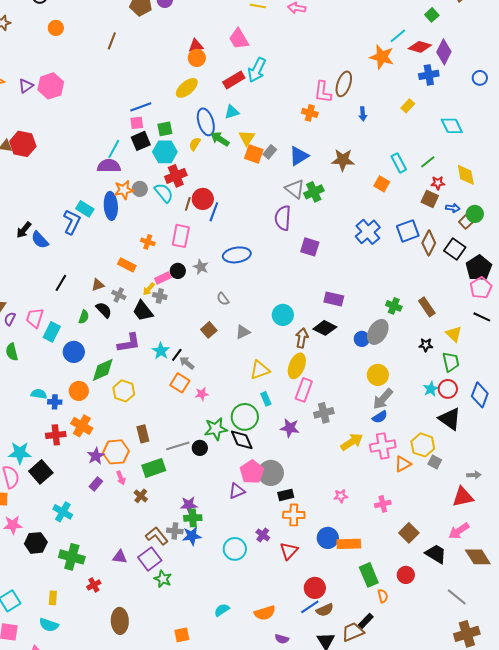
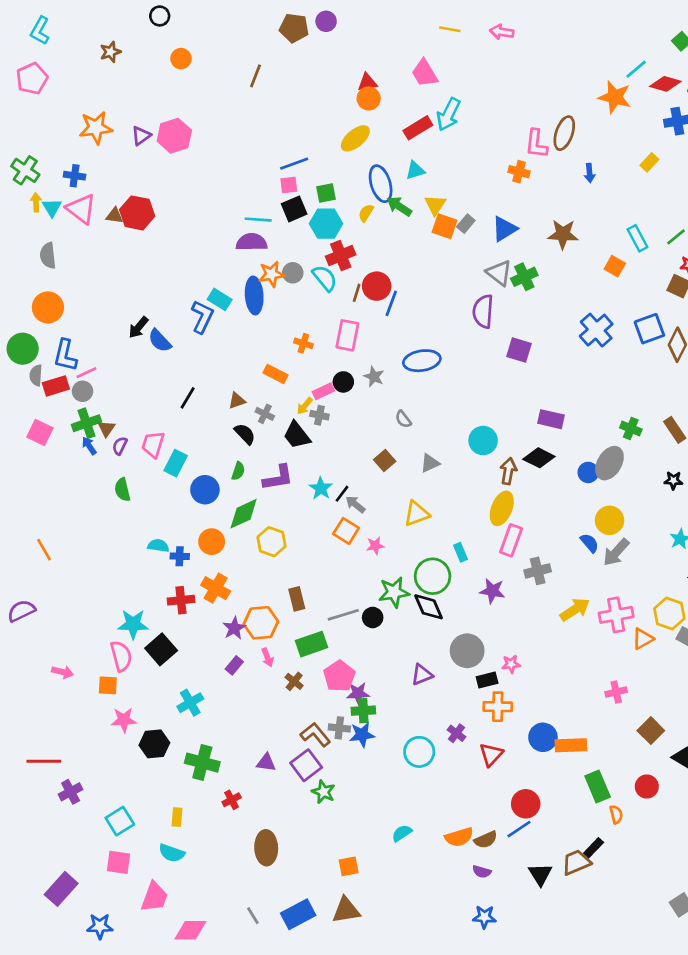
cyan line: (114, 149) -> (258, 220), turned 66
green semicircle: (84, 317) -> (238, 471), moved
yellow triangle: (260, 370) -> (417, 514), moved
blue semicircle: (380, 417) -> (590, 543), moved, turned -98
pink pentagon: (252, 472) -> (339, 676), moved
pink star: (341, 496) -> (511, 664), moved
cyan cross: (63, 512) -> (190, 703), turned 30
brown semicircle: (325, 610) -> (486, 840), moved

